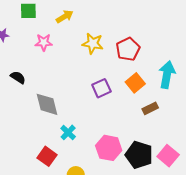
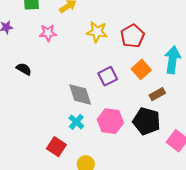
gray diamond: (47, 104) -> (80, 94), moved
pink hexagon: (109, 148) -> (110, 121), moved
black pentagon: (139, 155) -> (146, 121), moved

